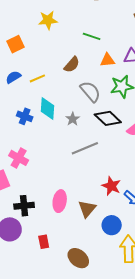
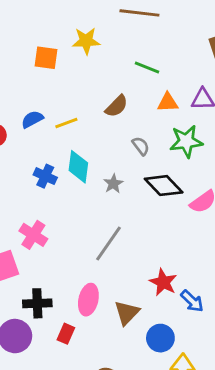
orange square: (15, 44) -> (46, 58), moved, turned 30
gray semicircle: (90, 92) -> (141, 146), size x0.6
gray line: (85, 148) -> (109, 244), moved, turned -36
red rectangle: (44, 242) -> (66, 334), moved, turned 32

